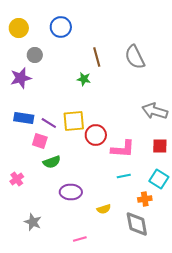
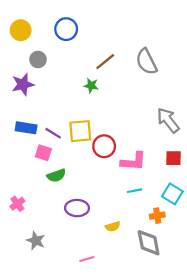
brown line: (97, 57) -> (105, 62), turned 66
gray arrow: (155, 111) -> (168, 120), turned 35
pink cross: (17, 179) -> (17, 204), moved

